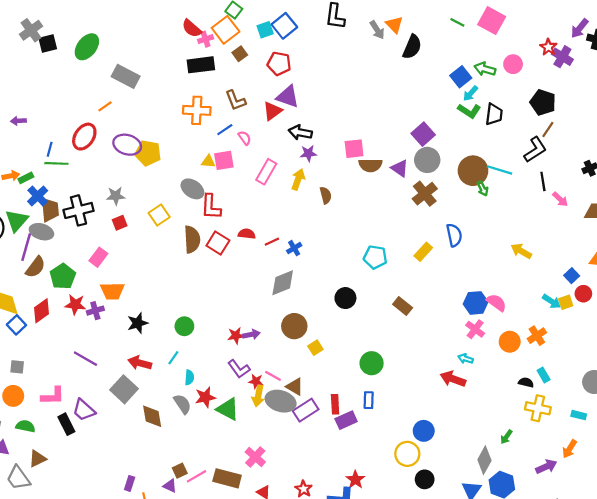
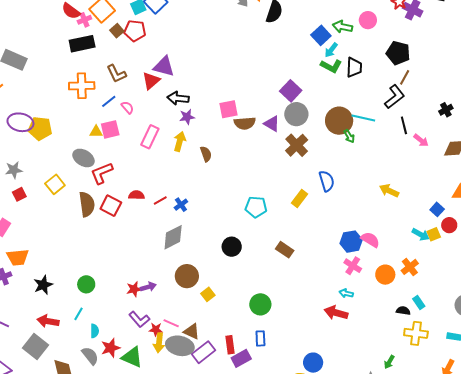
red pentagon: (279, 64) -> (135, 31), moved
red L-shape: (211, 207) -> (102, 173), turned 70

